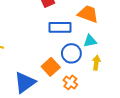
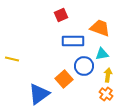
orange cross: (70, 82) -> (106, 94), moved

